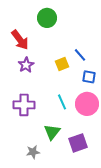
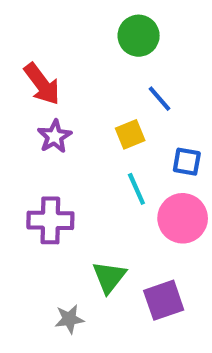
green circle: (47, 18) -> (139, 36), moved
blue line: (80, 55) -> (160, 99), moved
cyan line: (62, 102) -> (136, 189), moved

